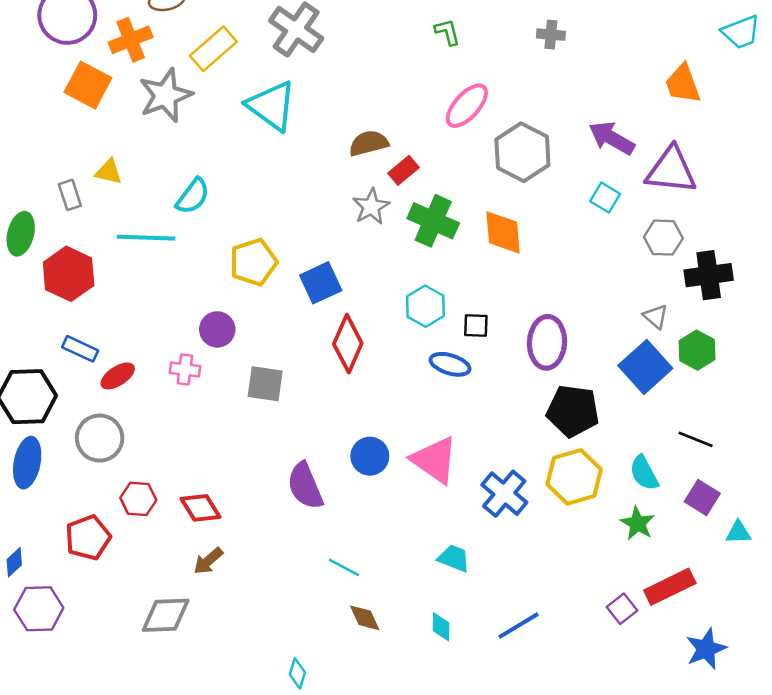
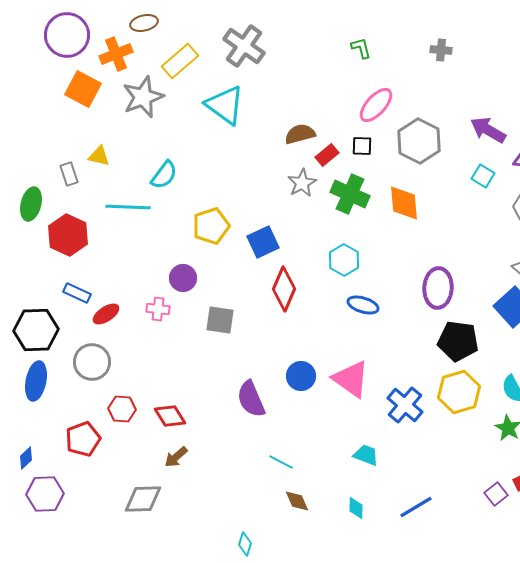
black square: (476, 326) -> (362, 146), moved

